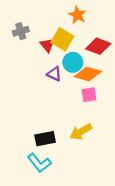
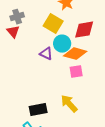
red triangle: (47, 45) -> (13, 32), moved
red diamond: (98, 46) -> (84, 30), turned -30
yellow arrow: (81, 132) -> (69, 104), turned 78

